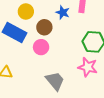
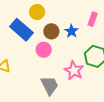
blue star: (63, 12) -> (71, 31), moved
pink star: (88, 67) -> (74, 71), moved

